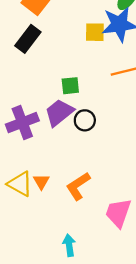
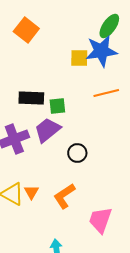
black rectangle: (28, 39) -> (31, 98), moved, turned 55
black circle: (85, 120) -> (77, 153), moved

